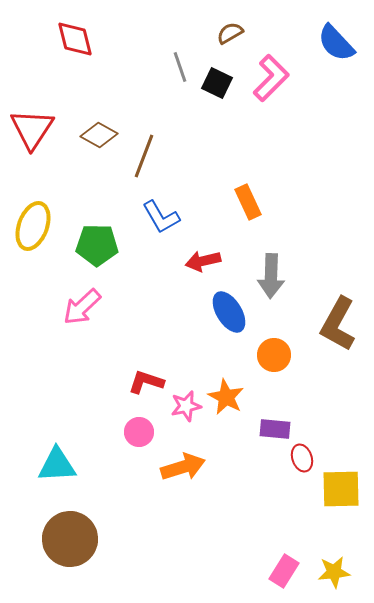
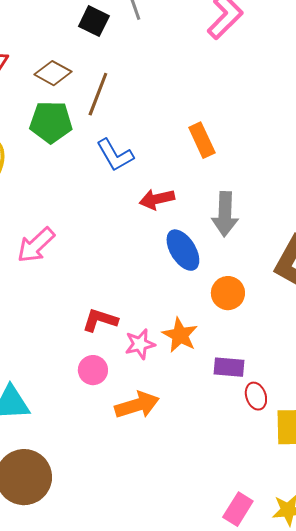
black square: (217, 83) -> (94, 21), moved
green pentagon: (97, 245) -> (51, 122), moved

